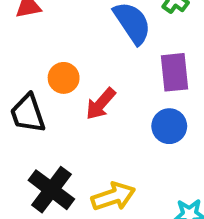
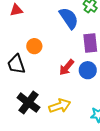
red arrow: (101, 104) -> (67, 67), moved

